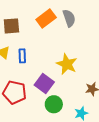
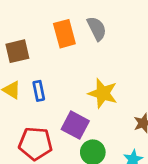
orange rectangle: (46, 18) -> (64, 34), turned -60

